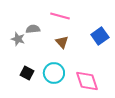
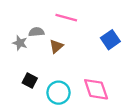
brown triangle: (62, 42) -> (56, 46), moved, turned 32
cyan circle: (54, 73) -> (59, 93), moved

